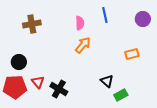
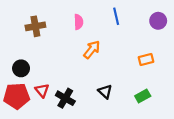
pink semicircle: (80, 23) -> (79, 22), moved
black triangle: (107, 81) -> (105, 92), moved
green rectangle: (121, 95) -> (143, 96), moved

